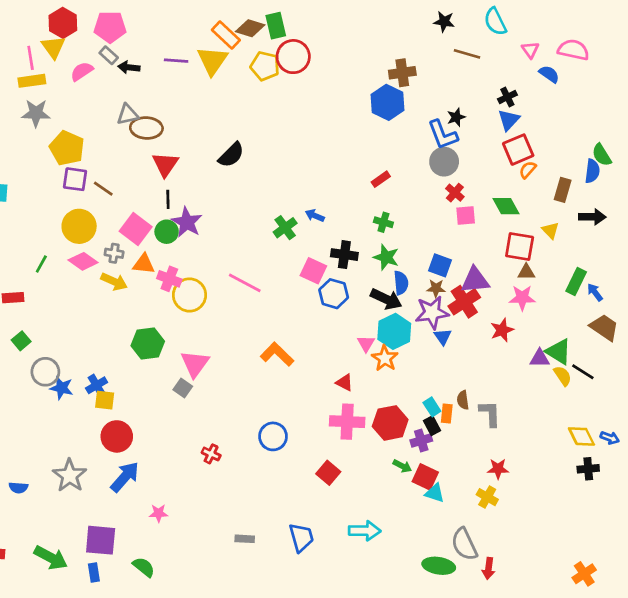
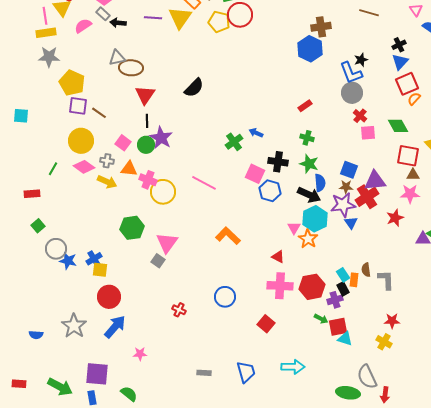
pink square: (136, 229) -> (123, 143), size x0.7
red square: (425, 477) -> (338, 327), turned -36

